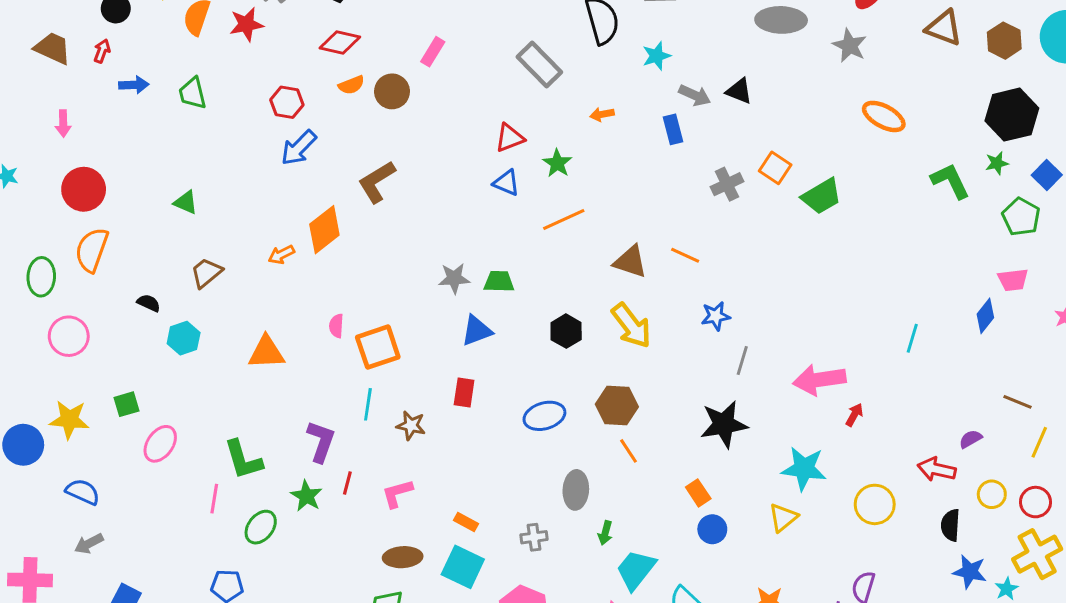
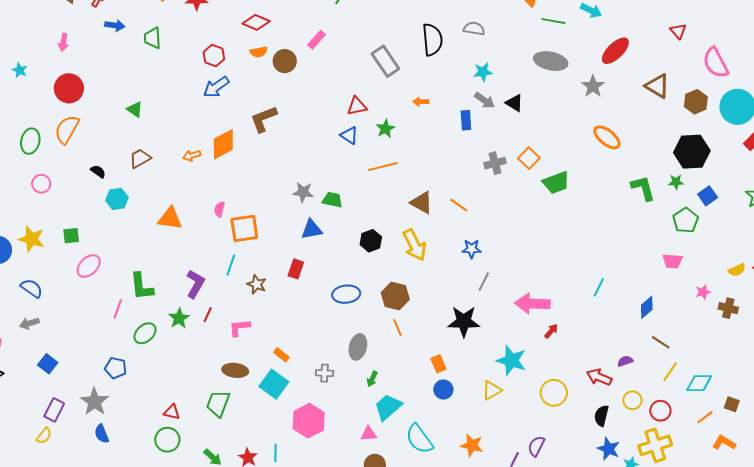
cyan star: (657, 56) -> (483, 72), moved
blue diamond: (985, 316) -> (647, 307), moved
pink circle: (69, 336) -> (41, 184), size x0.7

